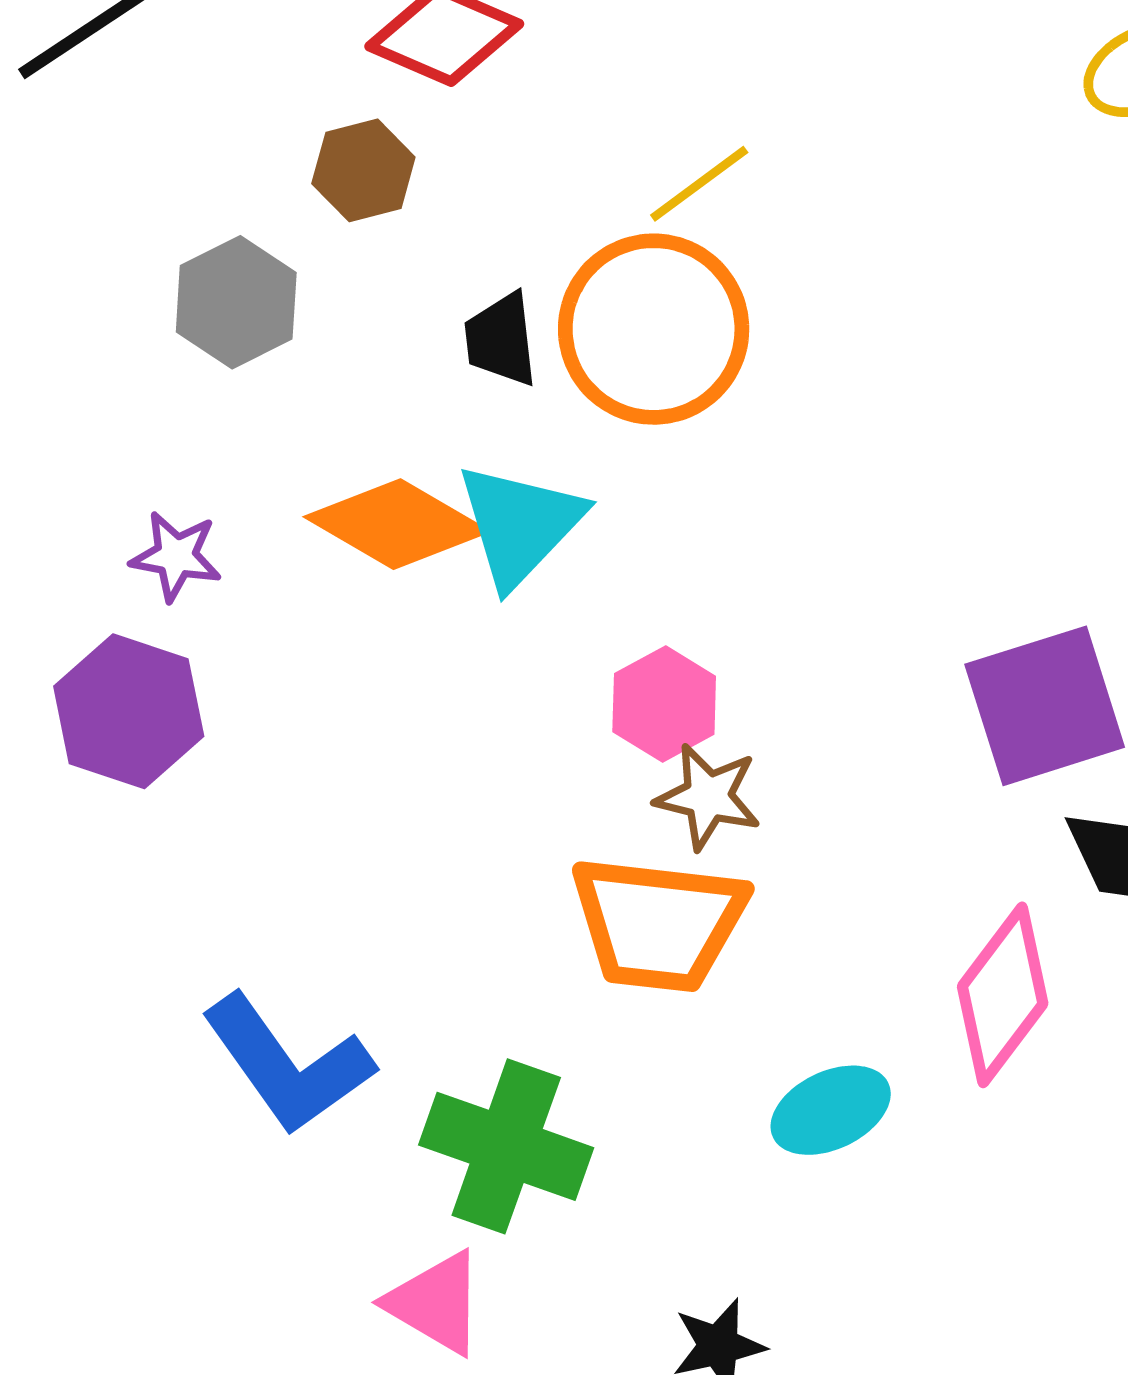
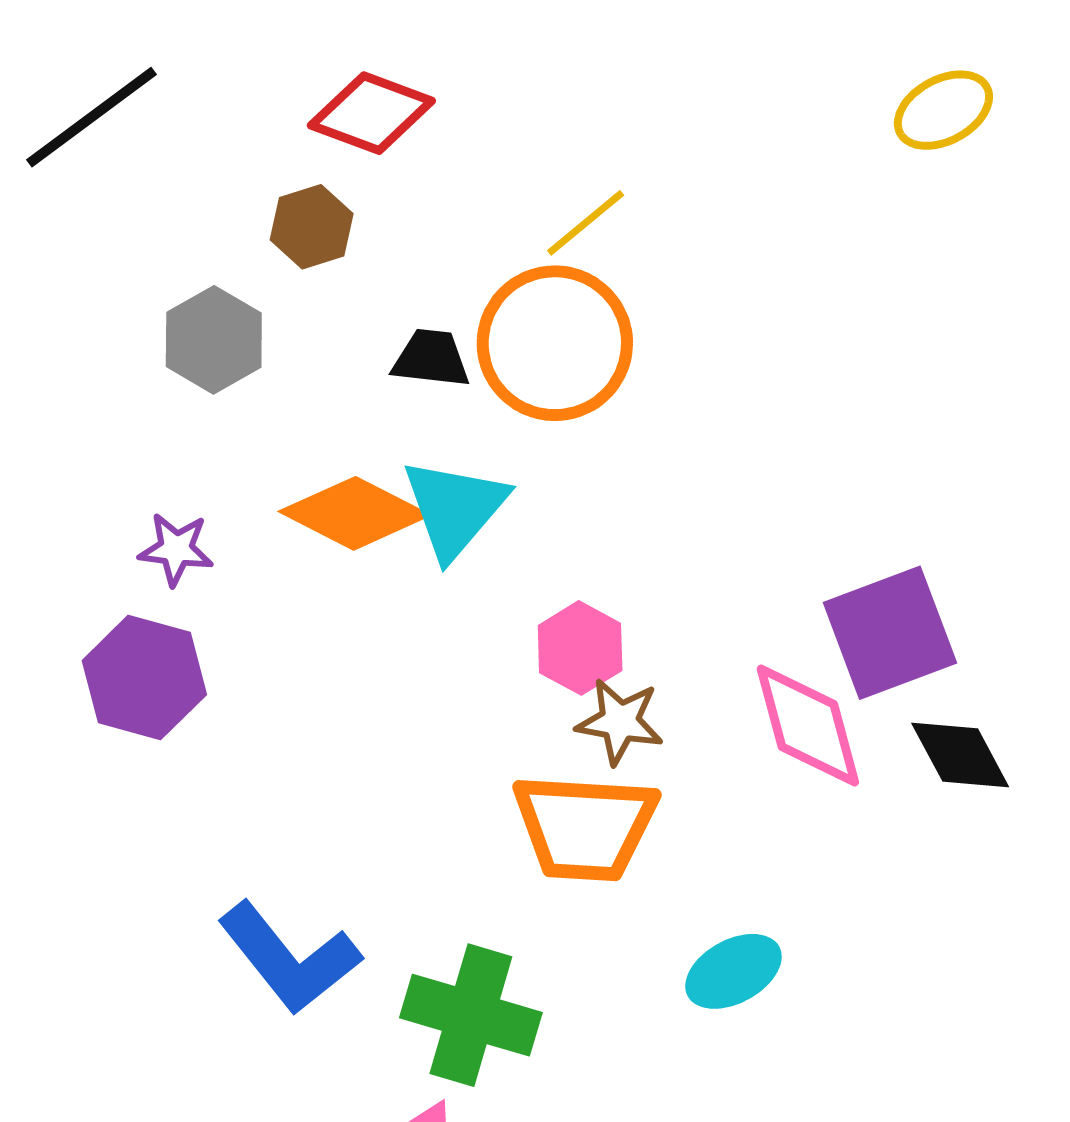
black trapezoid: (501, 340) -> (431, 359), turned 106
pink diamond: (1003, 995) -> (808, 726), moved, turned -49

